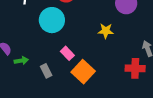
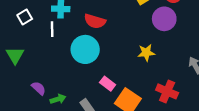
red cross: (135, 68) -> (167, 91), moved, turned 30

